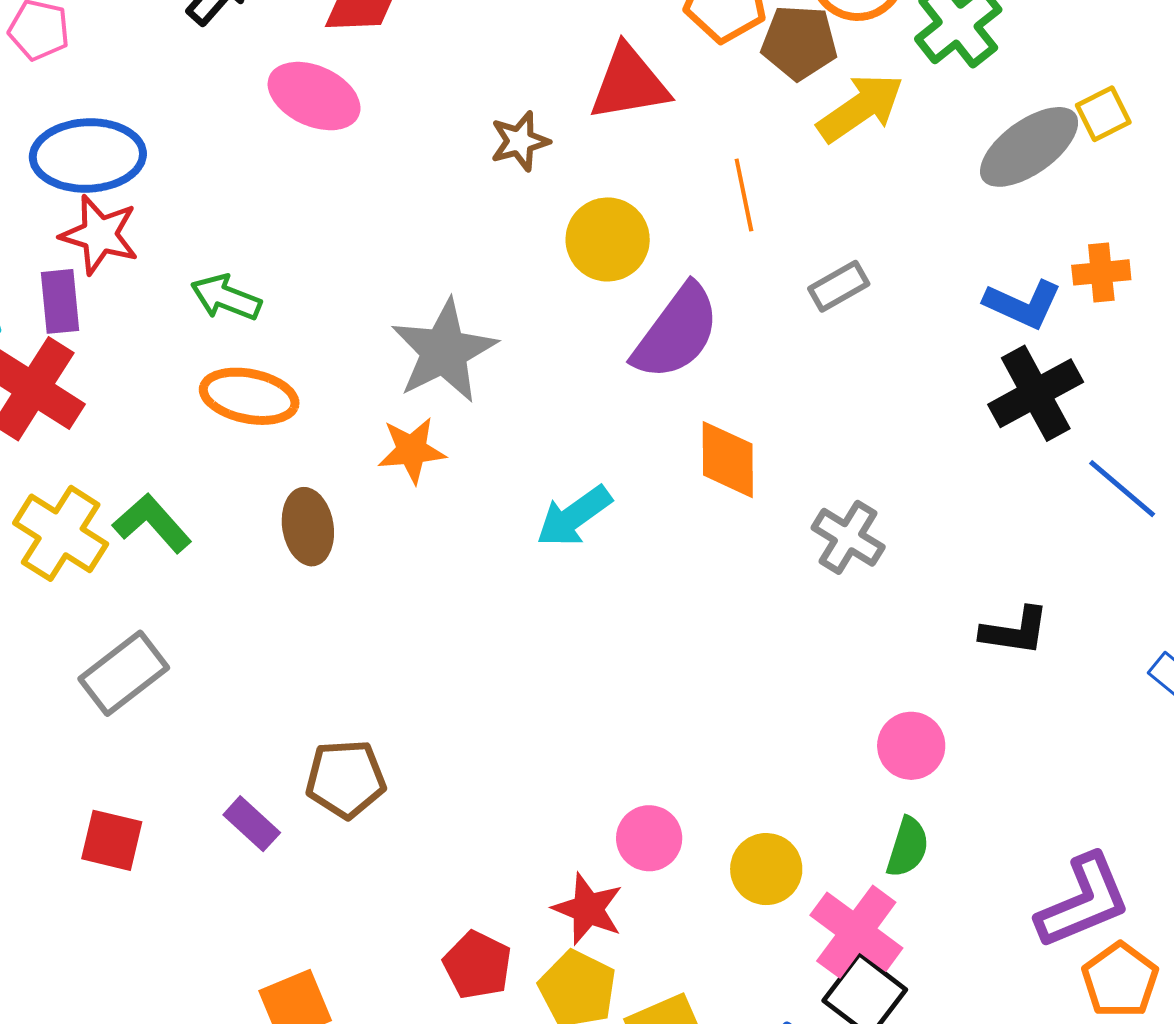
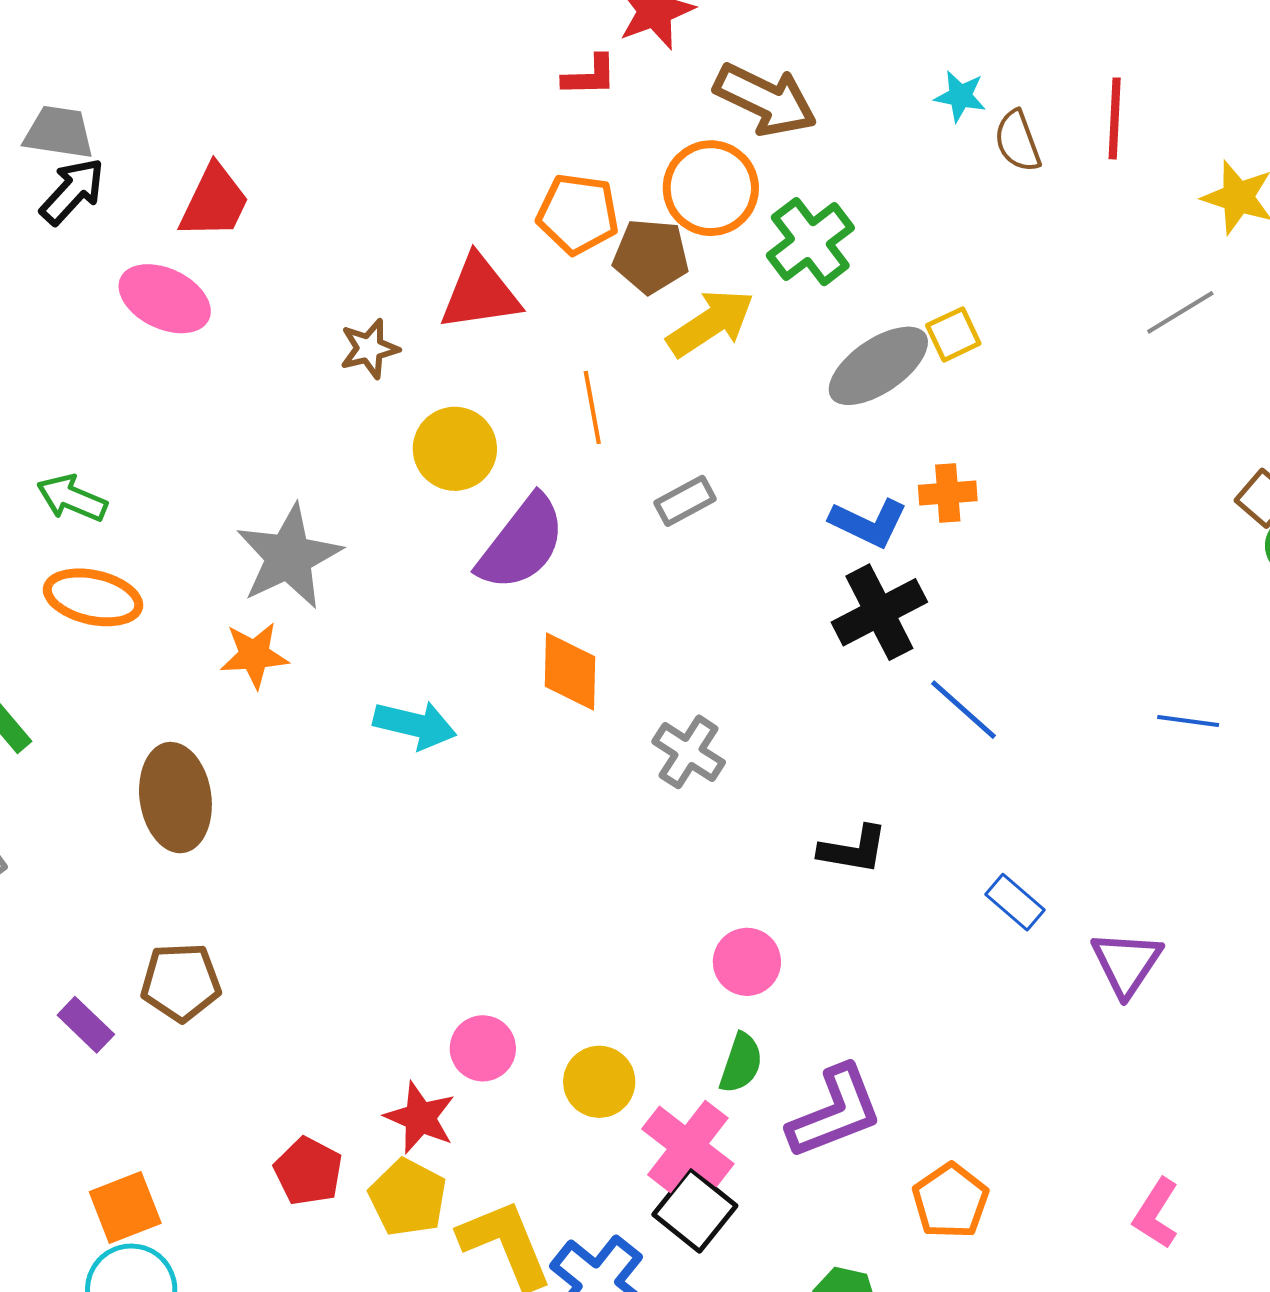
cyan arrow: (574, 516) -> (415, 725), turned -132
brown ellipse: (308, 527) -> (175, 798), moved, size x1.4
purple L-shape: (1083, 901) -> (835, 1112), moved

